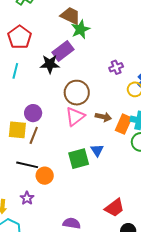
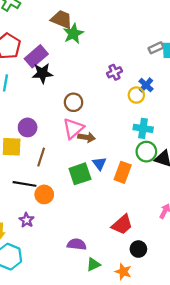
purple rectangle: (63, 51) -> (36, 56), moved
brown circle: (77, 93) -> (73, 102), size x0.7
brown arrow: (103, 117) -> (87, 137), moved
orange rectangle: (123, 124) -> (123, 172), moved
brown line: (34, 135) -> (41, 157), moved

